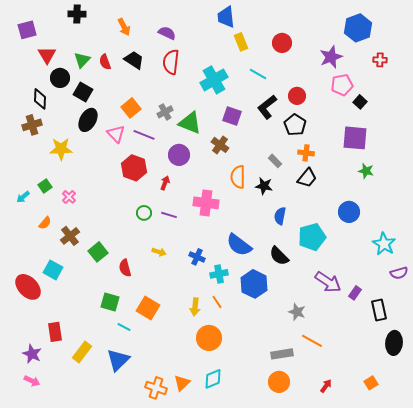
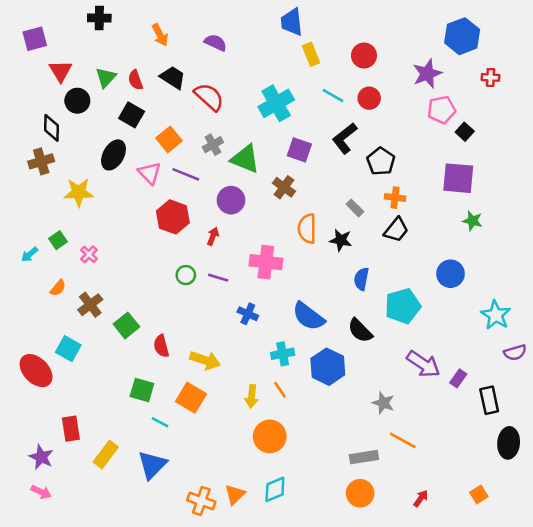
red semicircle: (171, 62) -> (209, 97), moved, turned 125
black square: (83, 92) -> (132, 115), moved
red circle: (297, 96) -> (369, 98), moved
yellow arrow: (159, 252) -> (205, 360), moved, size x1.6
blue cross: (197, 257) -> (248, 314), moved

